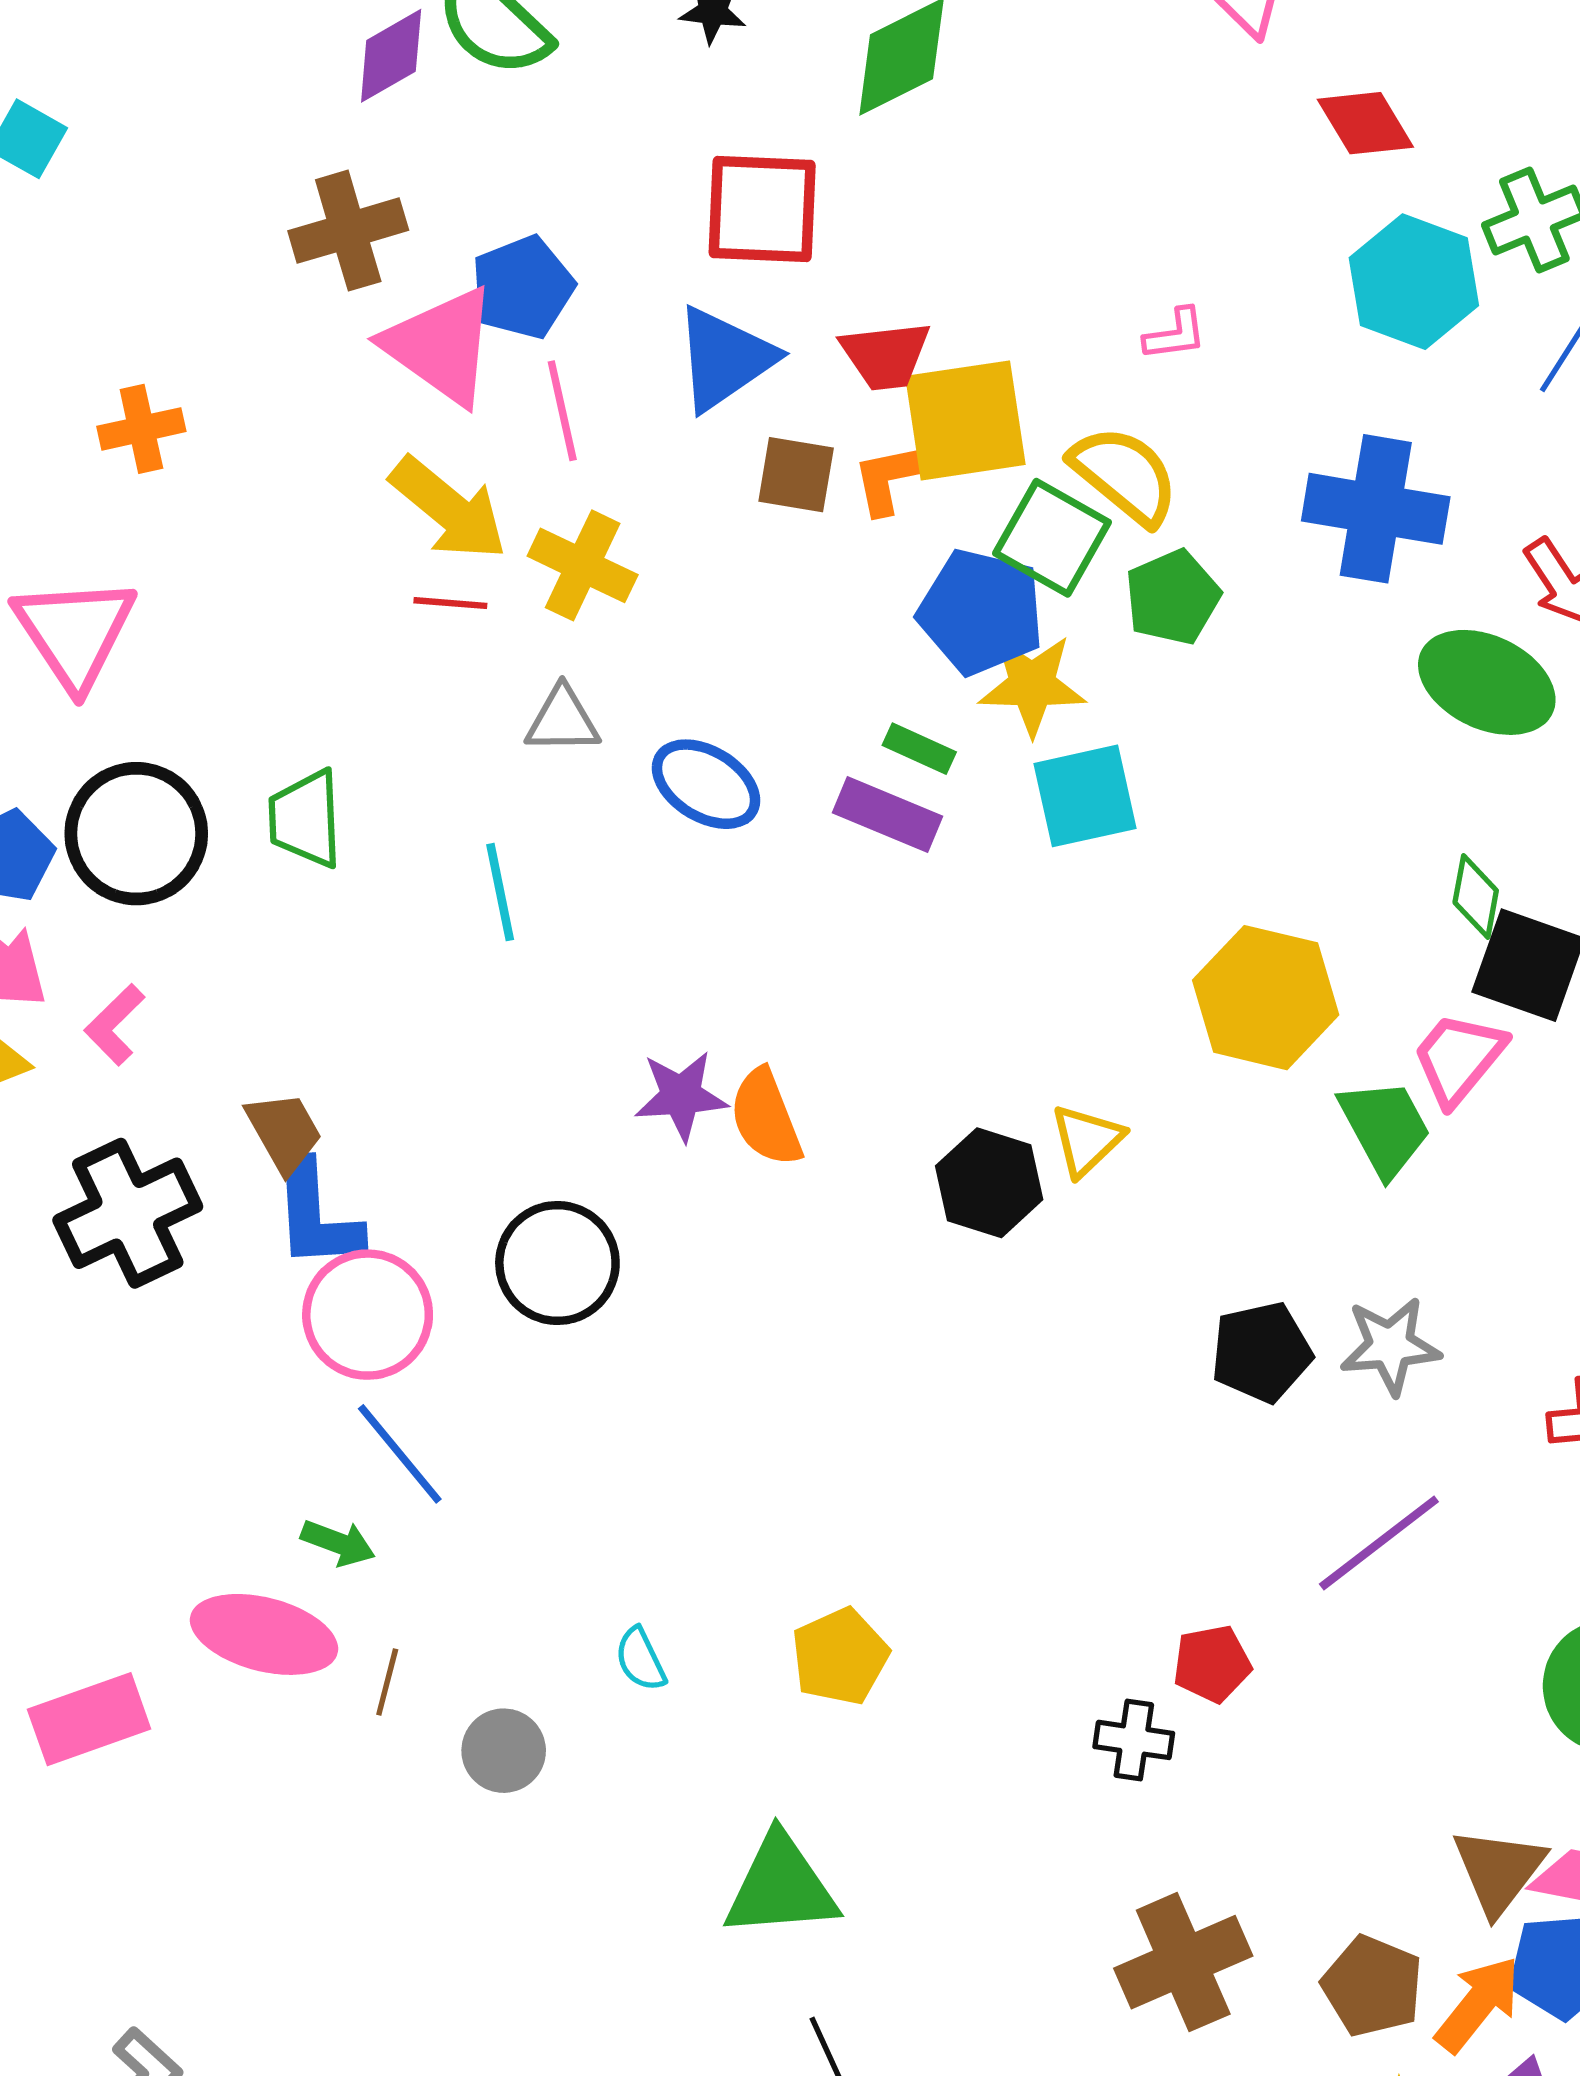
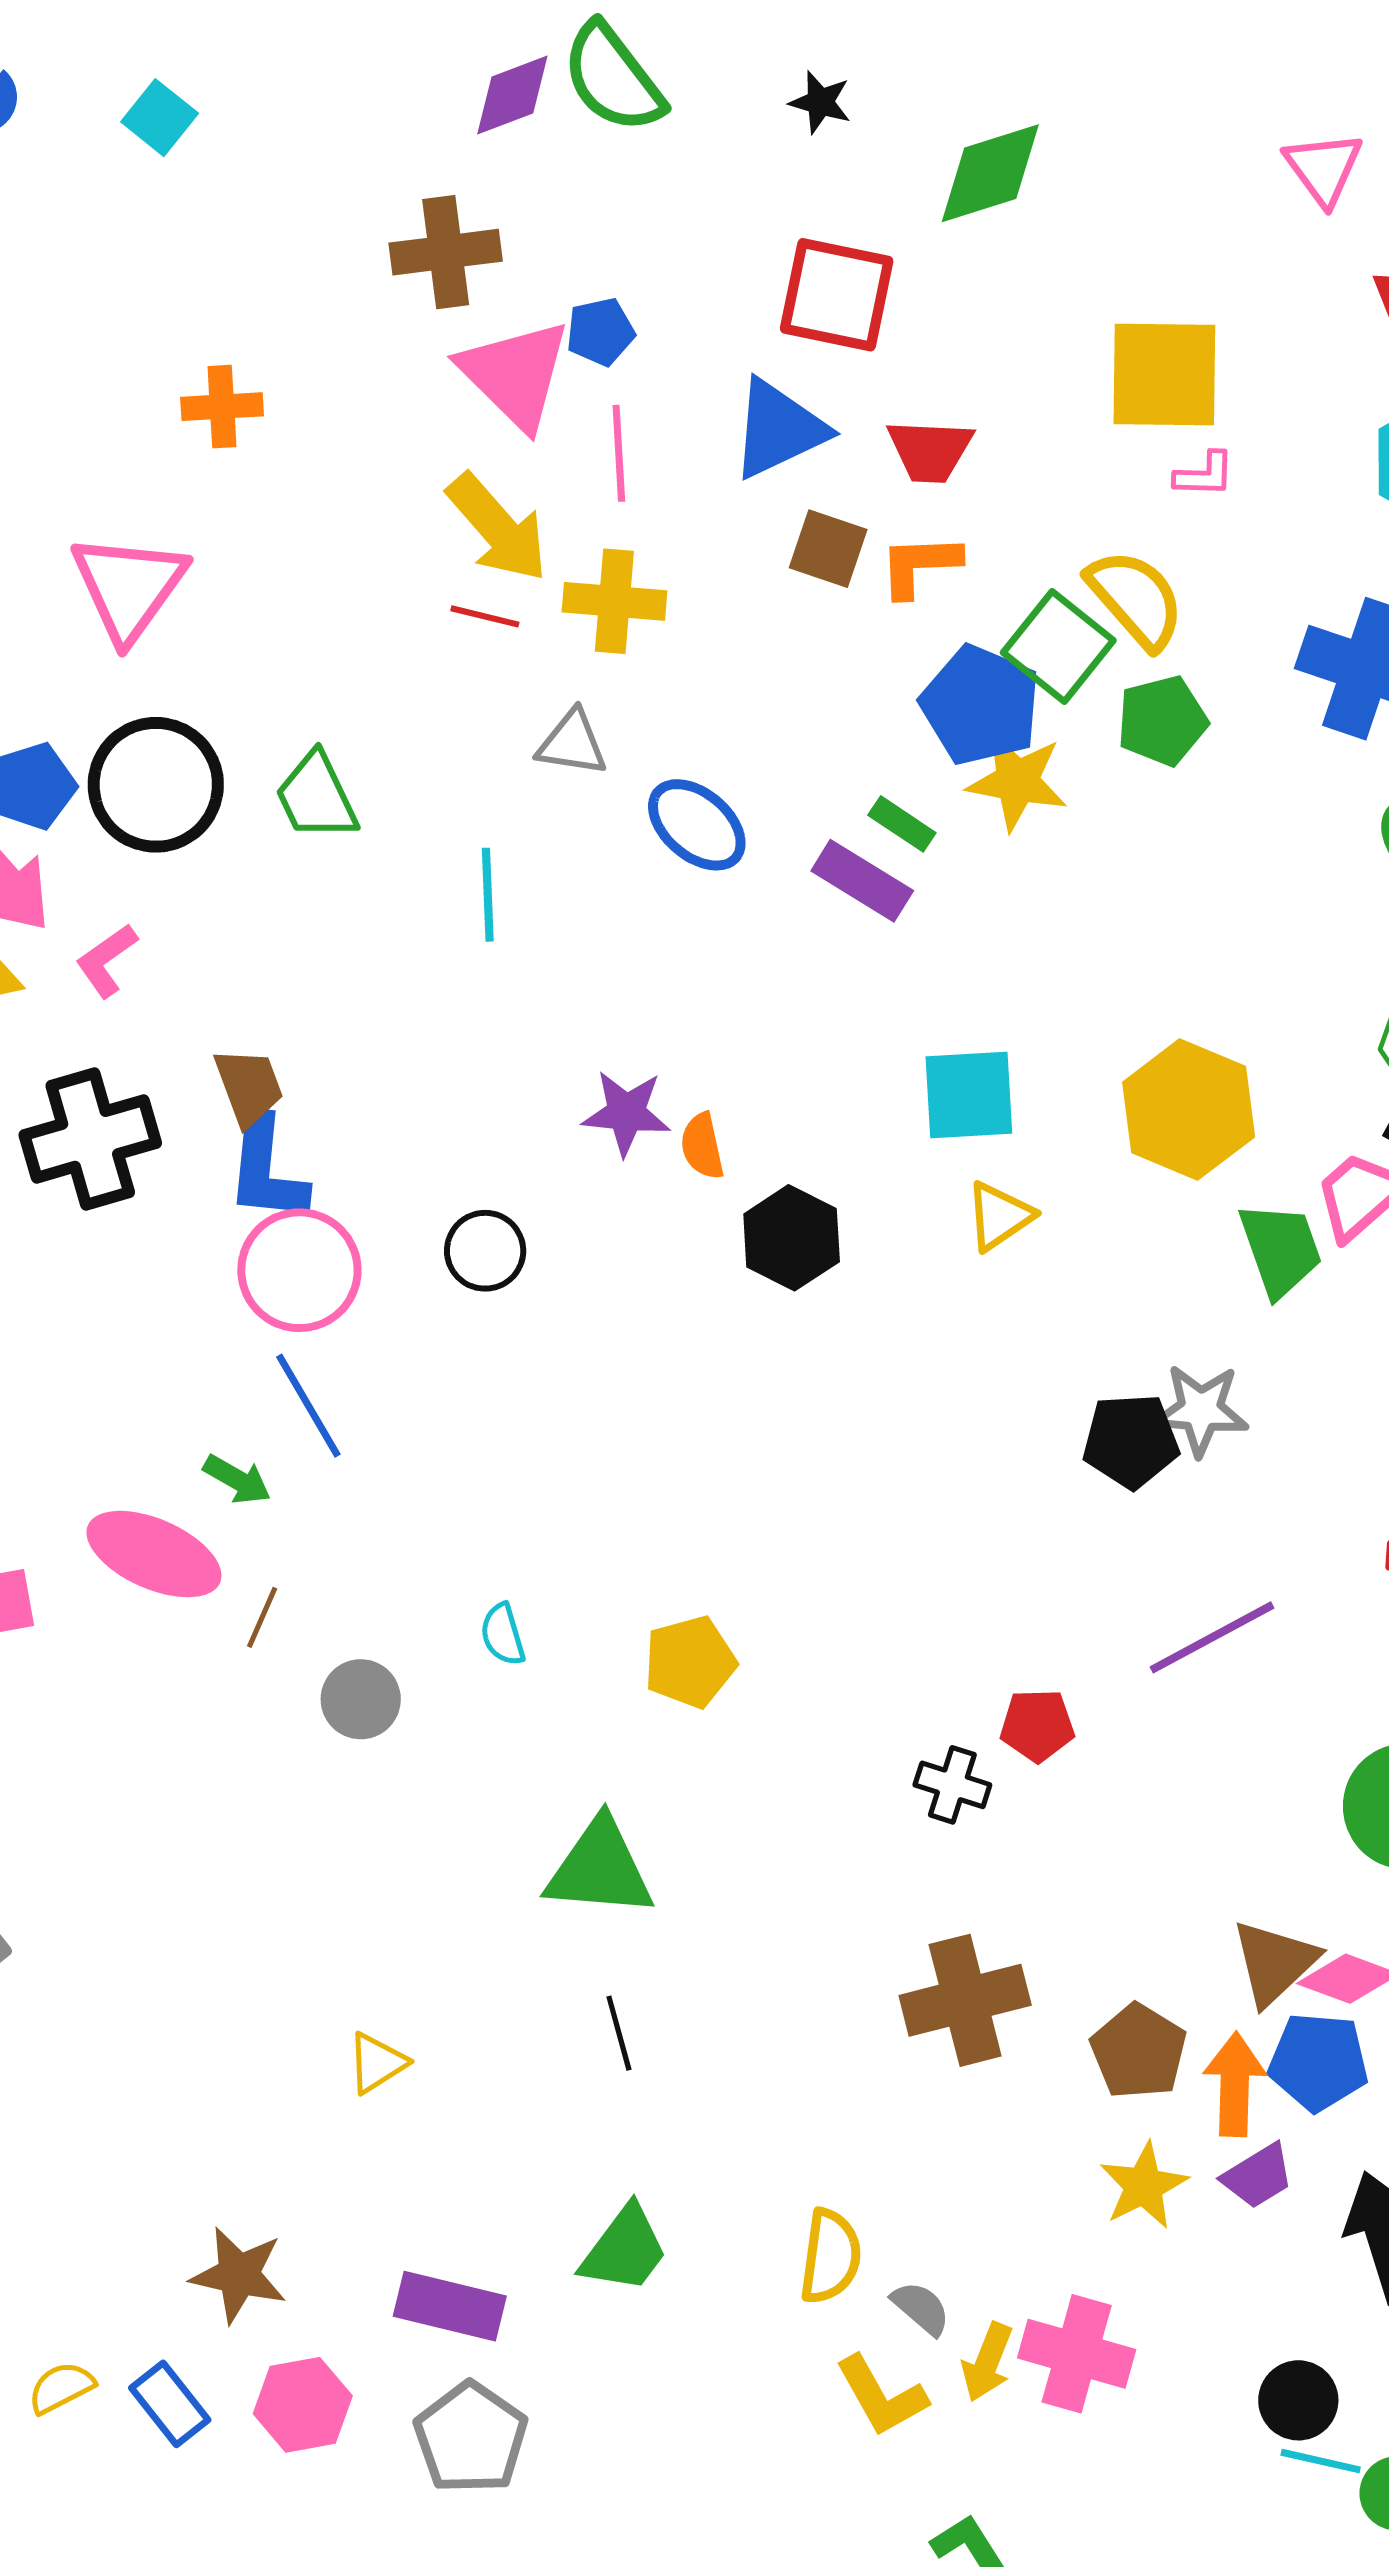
blue pentagon: (523, 287) -> (600, 332), size x0.7
yellow square: (965, 420) -> (1164, 374), moved
yellow cross: (583, 565) -> (614, 601), turned -30
cyan square: (1085, 796) -> (969, 1095), moved
green trapezoid: (305, 819) -> (316, 797), turned -32
orange semicircle: (766, 1118) -> (702, 1146), size x0.7
black hexagon: (989, 1183) -> (792, 1238), moved
black circle: (557, 1263) -> (485, 1251), size x0.7
gray star: (1390, 1346) -> (1201, 1410), moved
orange arrow: (1478, 2004) -> (1235, 2084), turned -46

